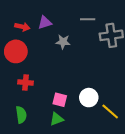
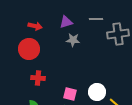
purple triangle: (45, 22) -> (66, 22), moved

